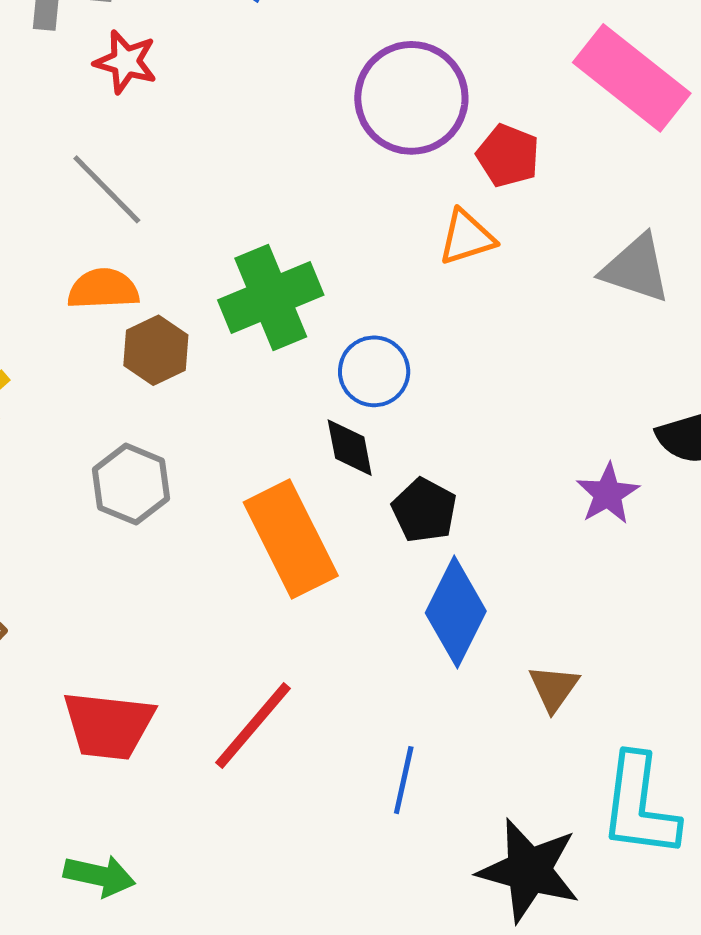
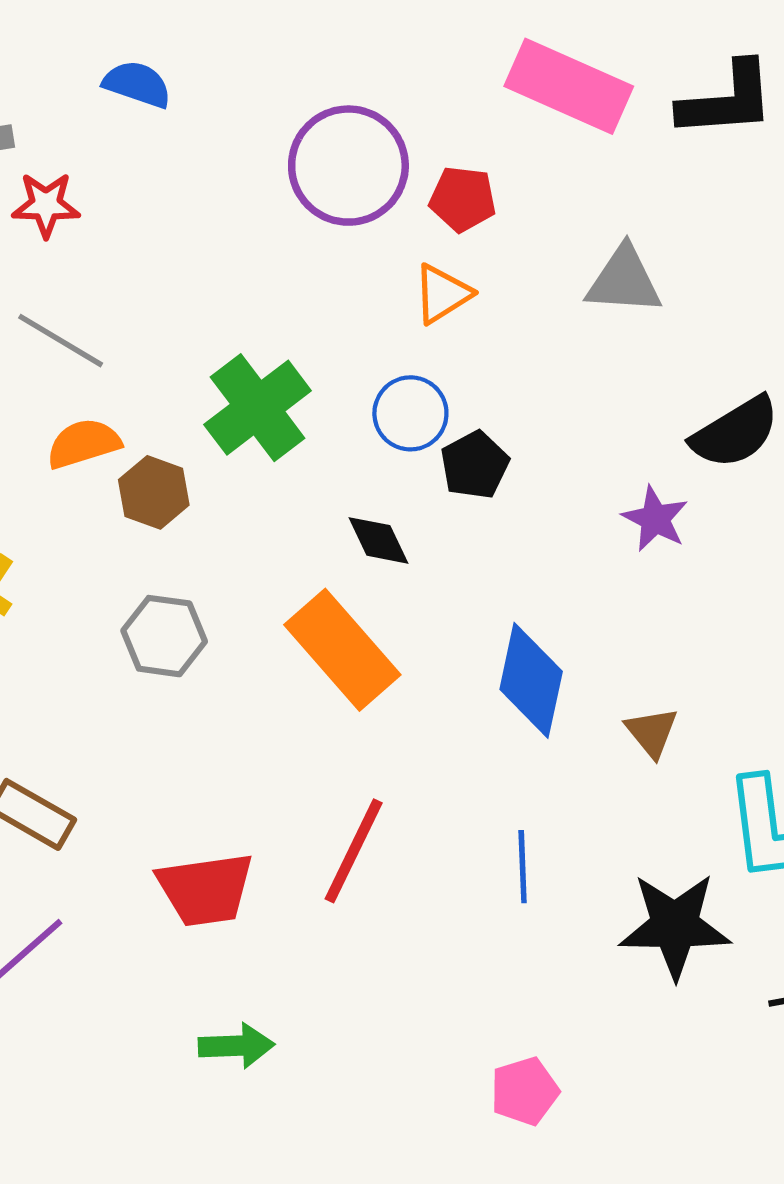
blue circle: (374, 371) -> (410, 413), moved
black pentagon: (424, 510) -> (475, 465), moved, turned 30

